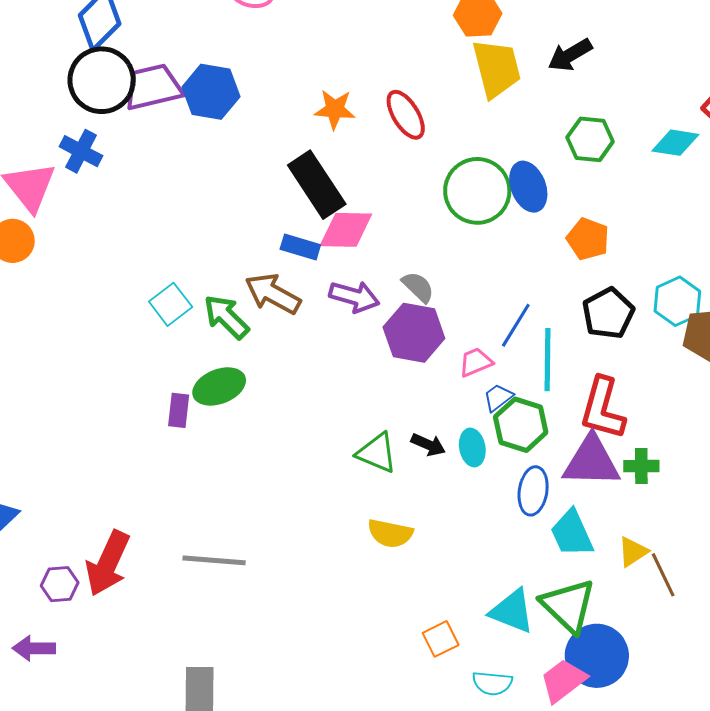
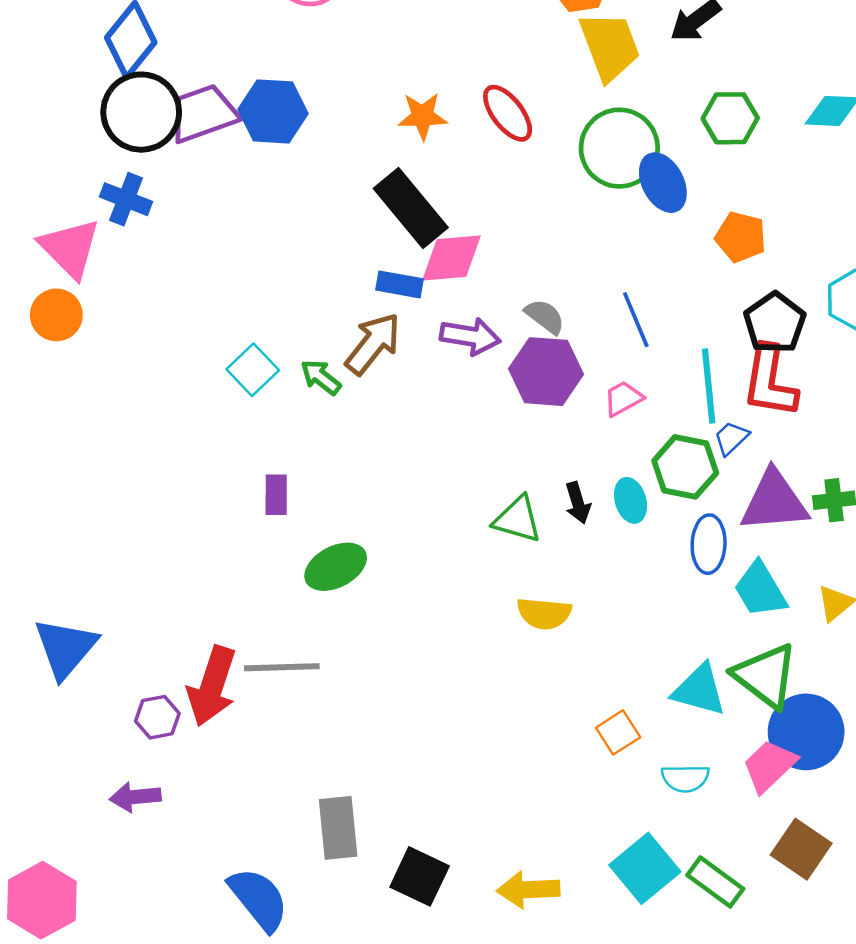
green circle: (477, 191) -> (619, 148), moved
brown arrow: (273, 294) -> (373, 344), turned 106
green arrow: (226, 317) -> (321, 377), size x0.7
blue line: (516, 325) -> (636, 320), moved, turned -48
green ellipse: (219, 386) -> (336, 567), moved
blue trapezoid: (498, 397) -> (731, 438), moved
red L-shape: (603, 408) -> (770, 381), moved
black arrow: (428, 445) -> (578, 503), turned 56
gray line: (214, 560) -> (282, 667), moved

